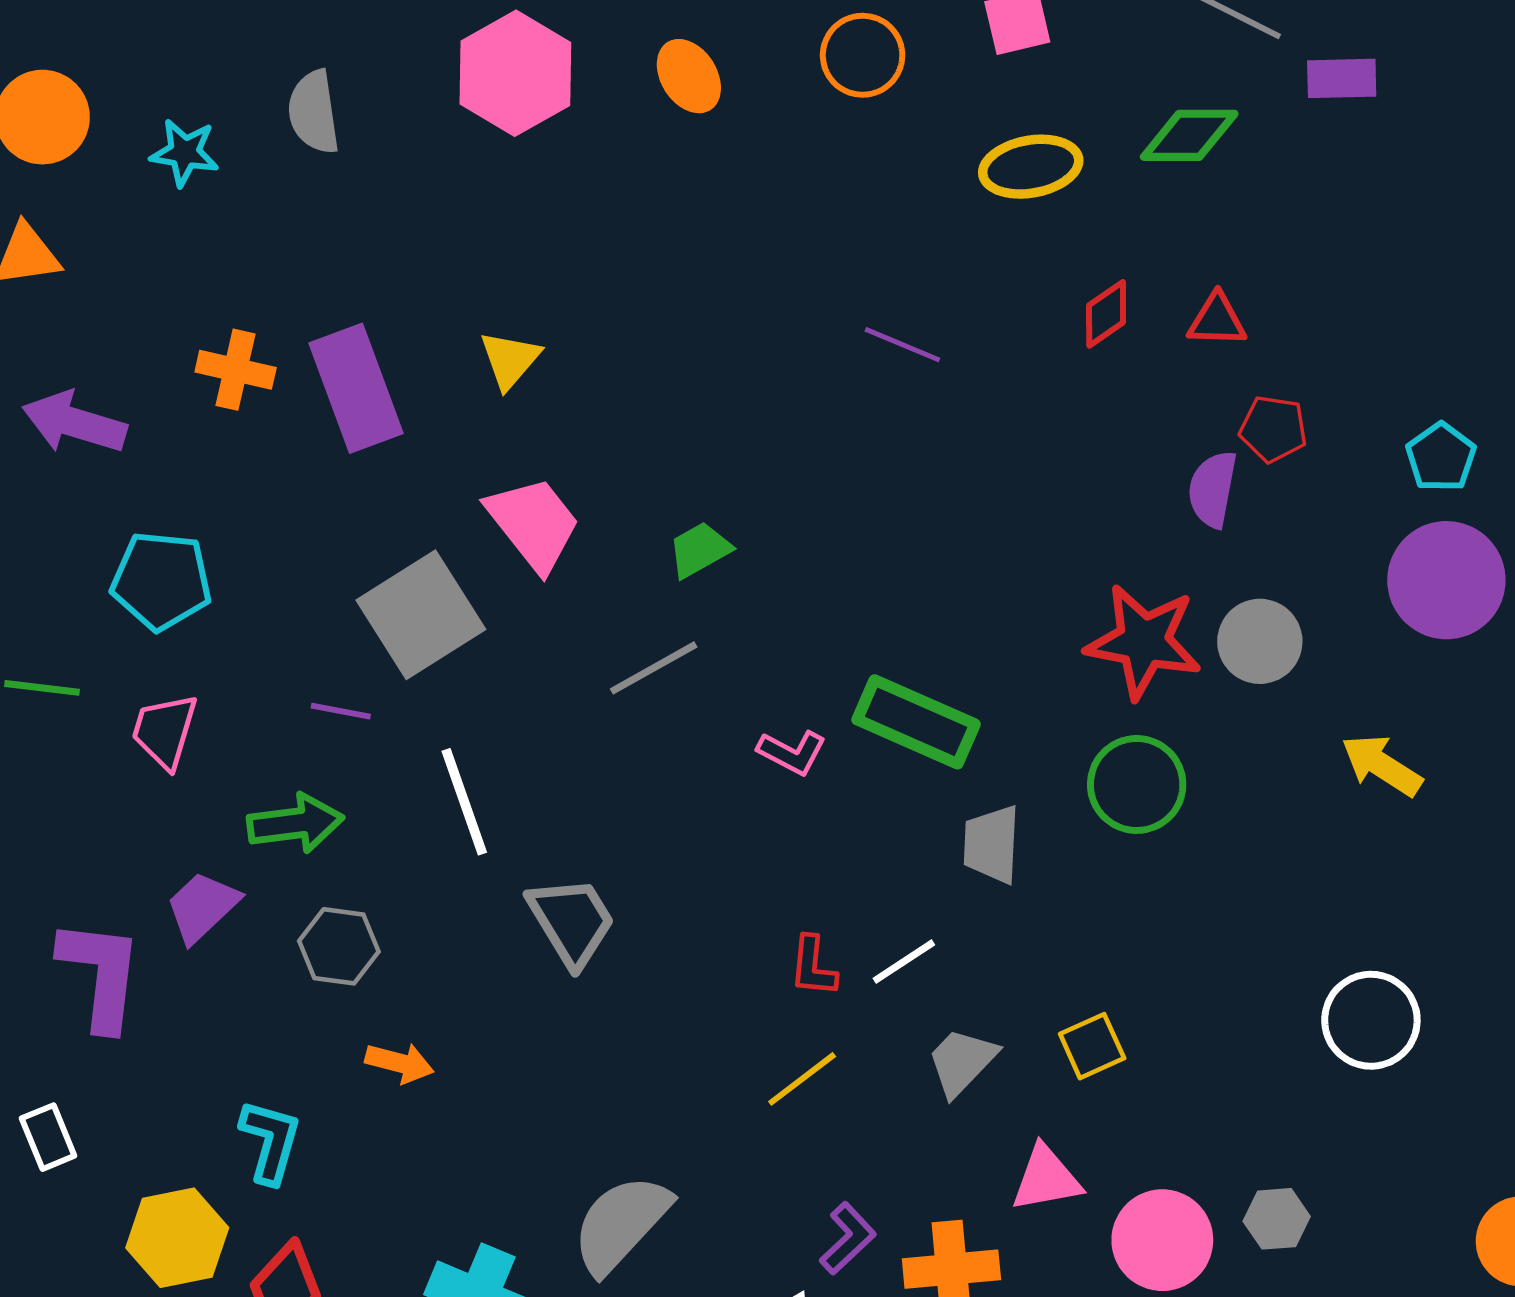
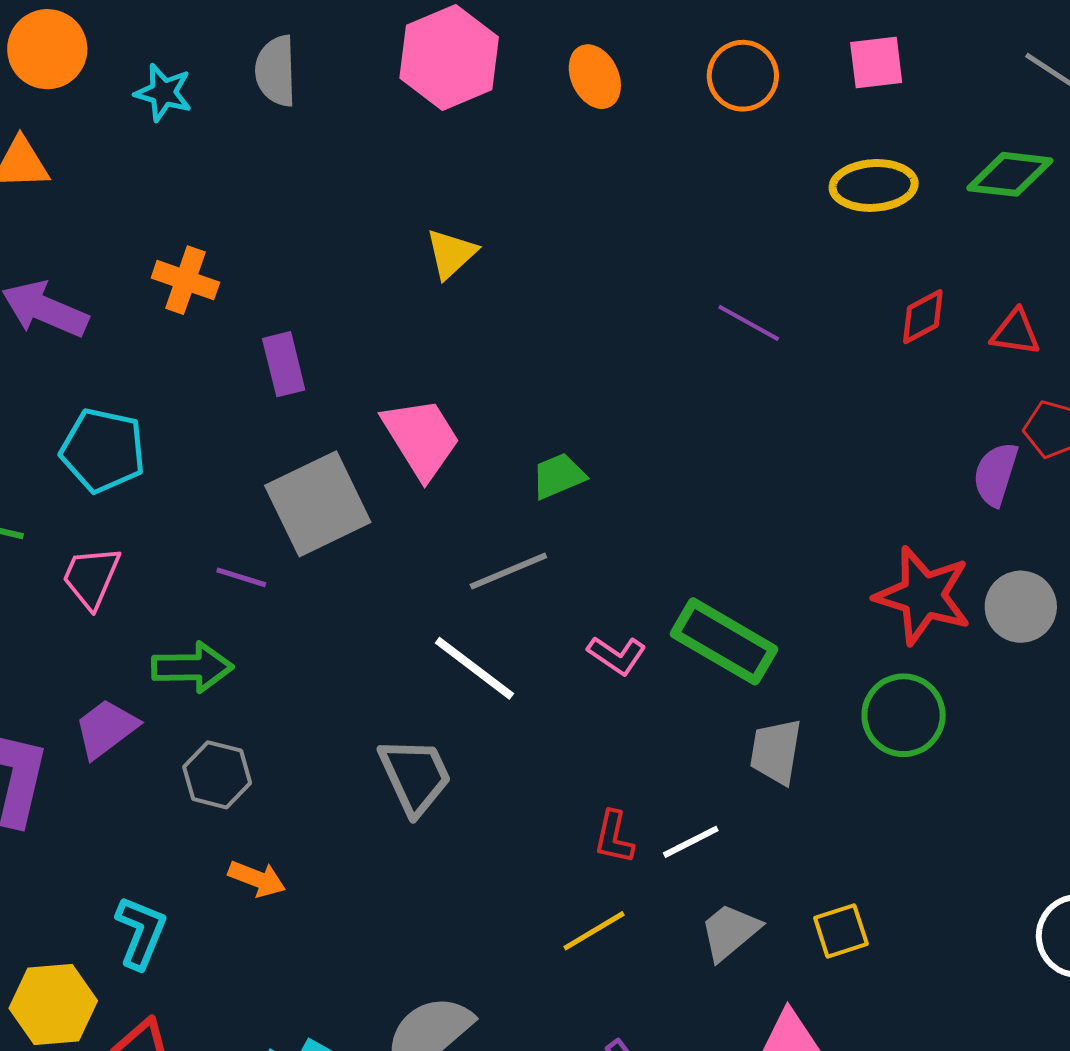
yellow triangle: (510, 360) -> (451, 254), moved
purple rectangle: (356, 388) -> (284, 364), moved, size x0.6
white line: (464, 802) -> (474, 668), moved, turned -40

